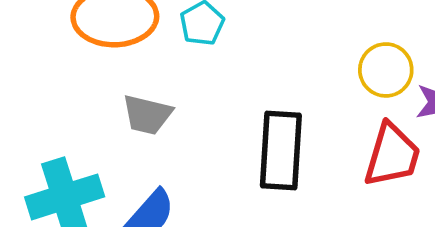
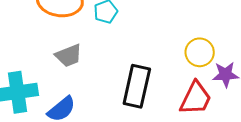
gray trapezoid: (147, 115) -> (69, 56), turned -44

